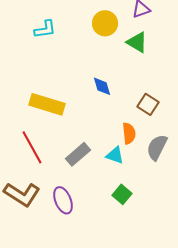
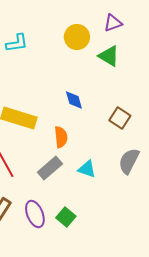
orange semicircle: (129, 133) -> (61, 137), moved
green square: (122, 194) -> (66, 217), moved

